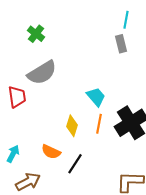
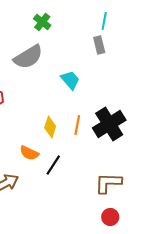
green cross: (36, 34) -> (42, 22), moved
gray semicircle: (42, 73) -> (28, 57), moved
cyan trapezoid: (96, 97) -> (70, 80), moved

